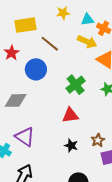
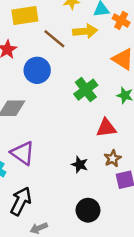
yellow arrow: (87, 42) -> (85, 31), moved, turned -30
red triangle: (70, 115) -> (106, 128), moved

